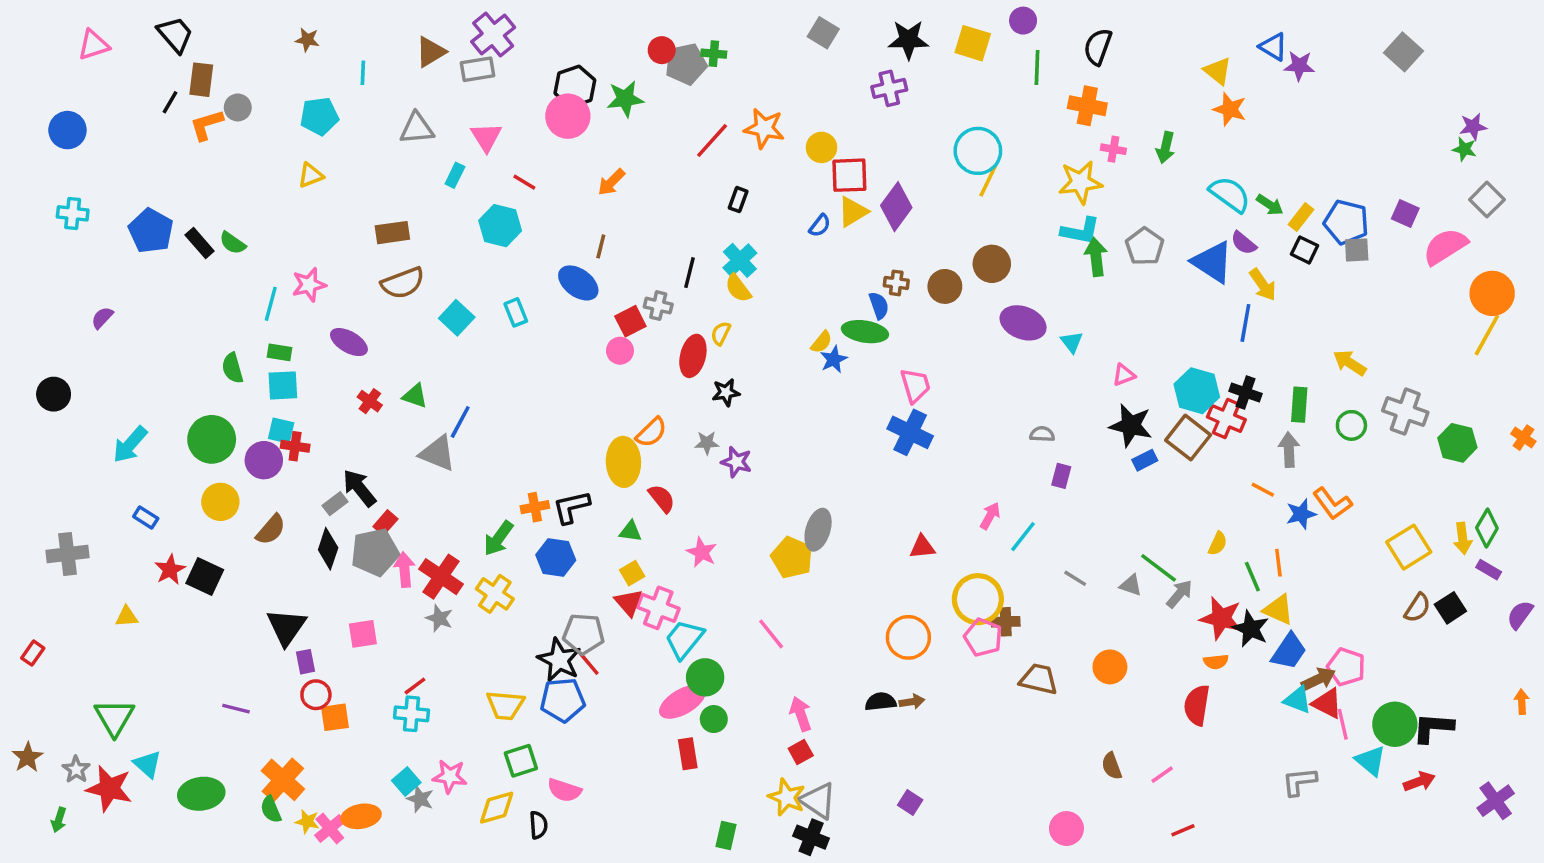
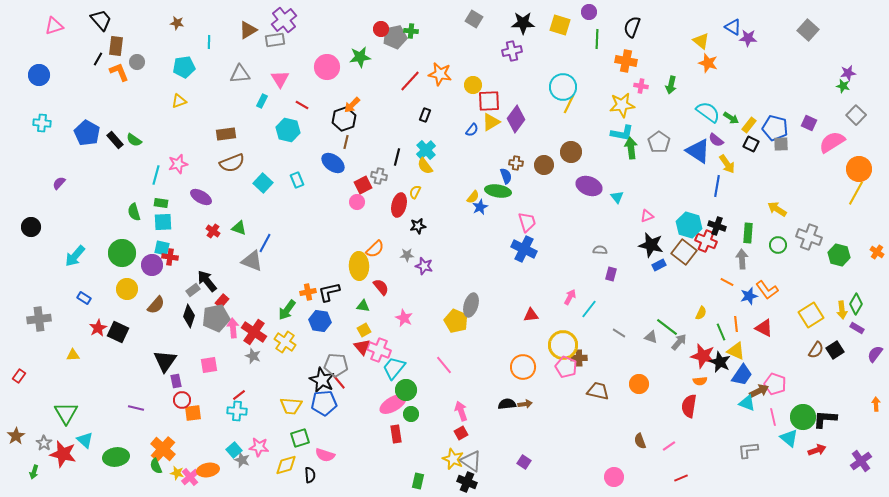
black hexagon: (575, 87) -> (344, 119), moved
orange L-shape: (206, 125) -> (119, 72), turned 85
red triangle: (1327, 703) -> (764, 328), moved

